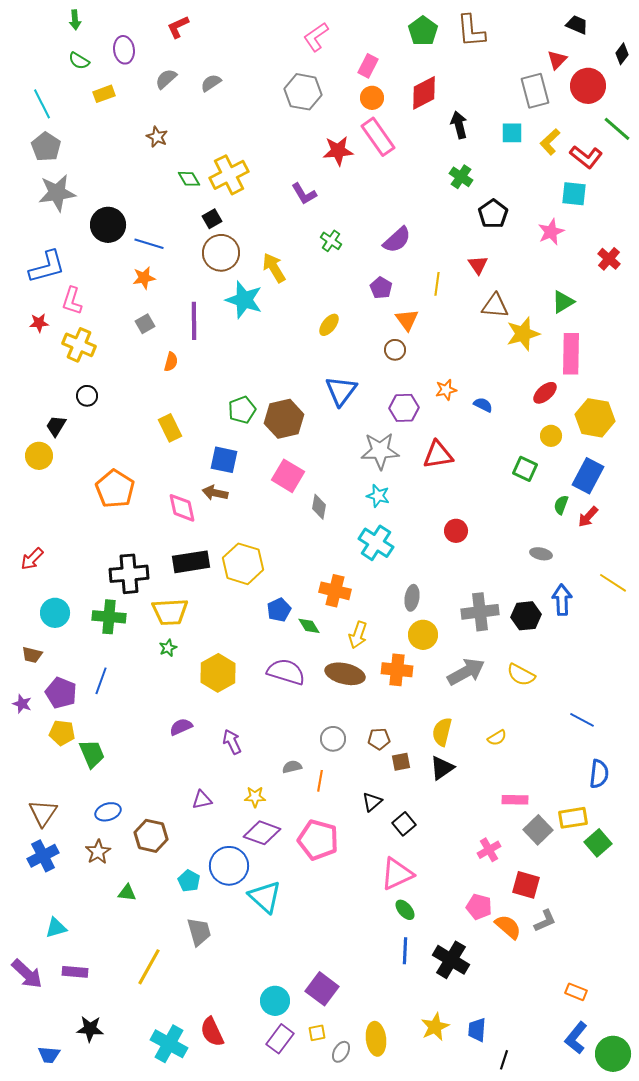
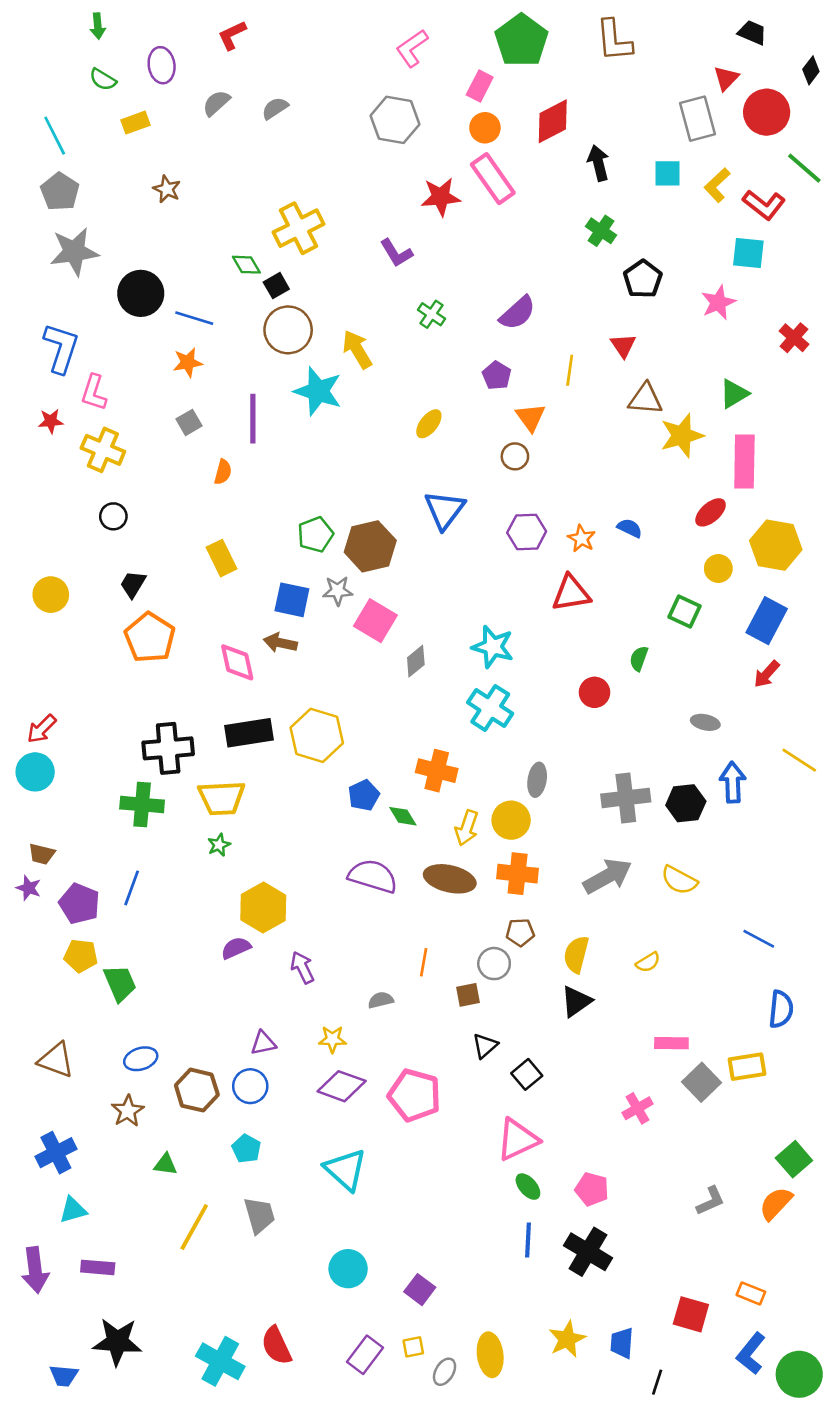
green pentagon: (423, 31) -> (521, 40), moved, size x1.4
brown star: (157, 137) -> (167, 189), moved
green diamond: (189, 179) -> (246, 265), moved
blue L-shape: (47, 267) -> (61, 348), turned -57
orange star: (446, 390) -> (581, 539), moved, turned -30
black trapezoid: (56, 426) -> (133, 584), moved
gray star: (380, 451) -> (338, 591), moved, size x0.6
cyan star: (378, 496) -> (493, 647), size x1.4
green semicircle: (561, 505) -> (639, 658), moved
gray diamond: (319, 507) -> (416, 661), turned 40
cyan circle: (55, 613) -> (35, 772), moved
yellow circle: (423, 635) -> (511, 820), moved
yellow hexagon: (218, 673) -> (263, 908), moved
purple star: (22, 704) -> (29, 888), moved
gray circle: (333, 739) -> (494, 964), moved
brown pentagon: (379, 739) -> (520, 932), moved
brown square: (401, 762) -> (468, 995), moved
orange line: (320, 781) -> (424, 962), moved
brown triangle: (43, 813) -> (56, 1060), turned -44
green square: (598, 843) -> (794, 1159), moved
blue cross: (43, 856) -> (56, 1153), moved
blue circle: (229, 866) -> (250, 1086), moved, size x0.7
red square: (526, 885) -> (691, 1314), moved
pink pentagon: (479, 907) -> (592, 1189), moved
orange semicircle: (508, 927) -> (776, 1203), moved, turned -88
yellow line: (149, 967) -> (194, 1227), moved
purple arrow: (27, 974) -> (35, 1270), turned 40
purple square: (322, 989) -> (420, 1290), size x0.7
cyan circle: (275, 1001) -> (348, 1269), moved
black star: (90, 1029) -> (117, 1342), size x1.4

